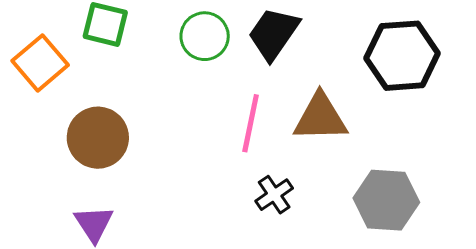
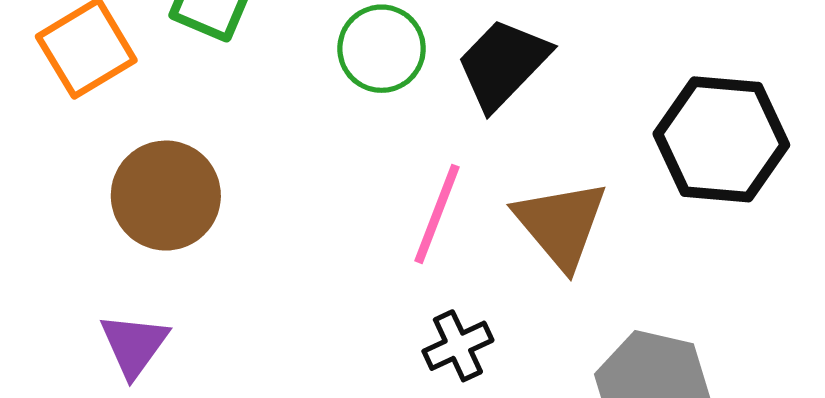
brown triangle: (320, 118) -> (561, 224), turned 42

